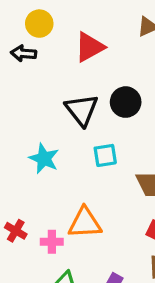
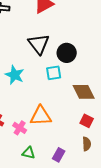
black circle: (126, 102) -> (67, 53), moved
pink cross: (52, 242) -> (20, 128), turned 32

